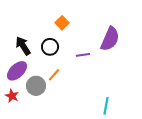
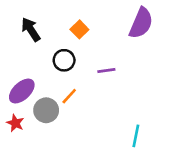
purple semicircle: (110, 39) -> (141, 23), moved
black arrow: (23, 46) -> (31, 29), moved

